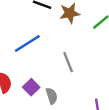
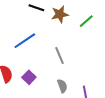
gray semicircle: (52, 96) -> (62, 86), moved

